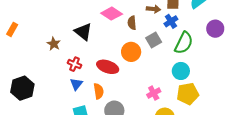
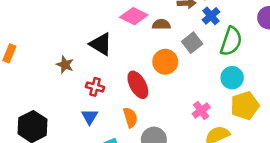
brown semicircle: (132, 23) -> (161, 24), turned 104
red ellipse: (108, 67) -> (138, 85), turned 50
blue triangle: (76, 84) -> (90, 117), moved

